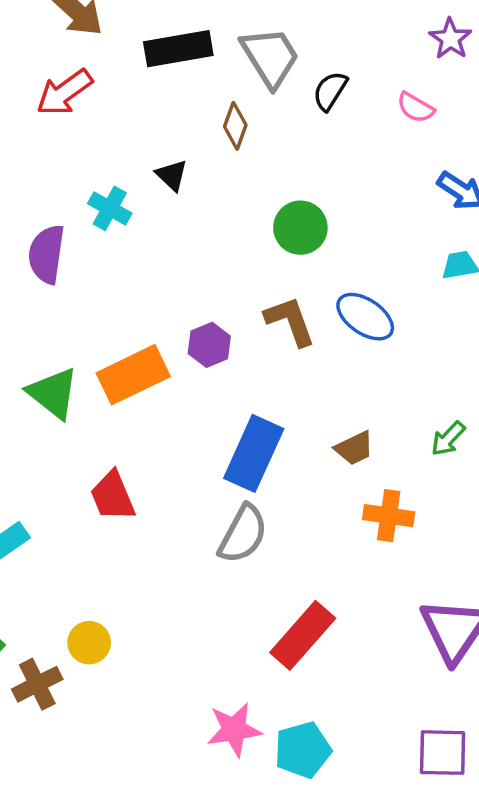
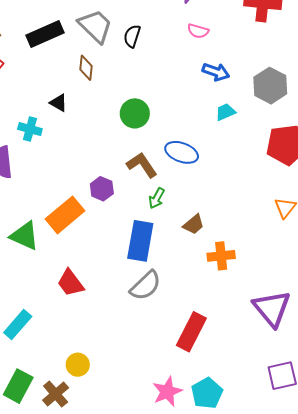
pink semicircle: (416, 108) -> (198, 31), moved
green arrow: (448, 439) -> (157, 198), moved
gray semicircle: (243, 534) -> (146, 286), turned 32

